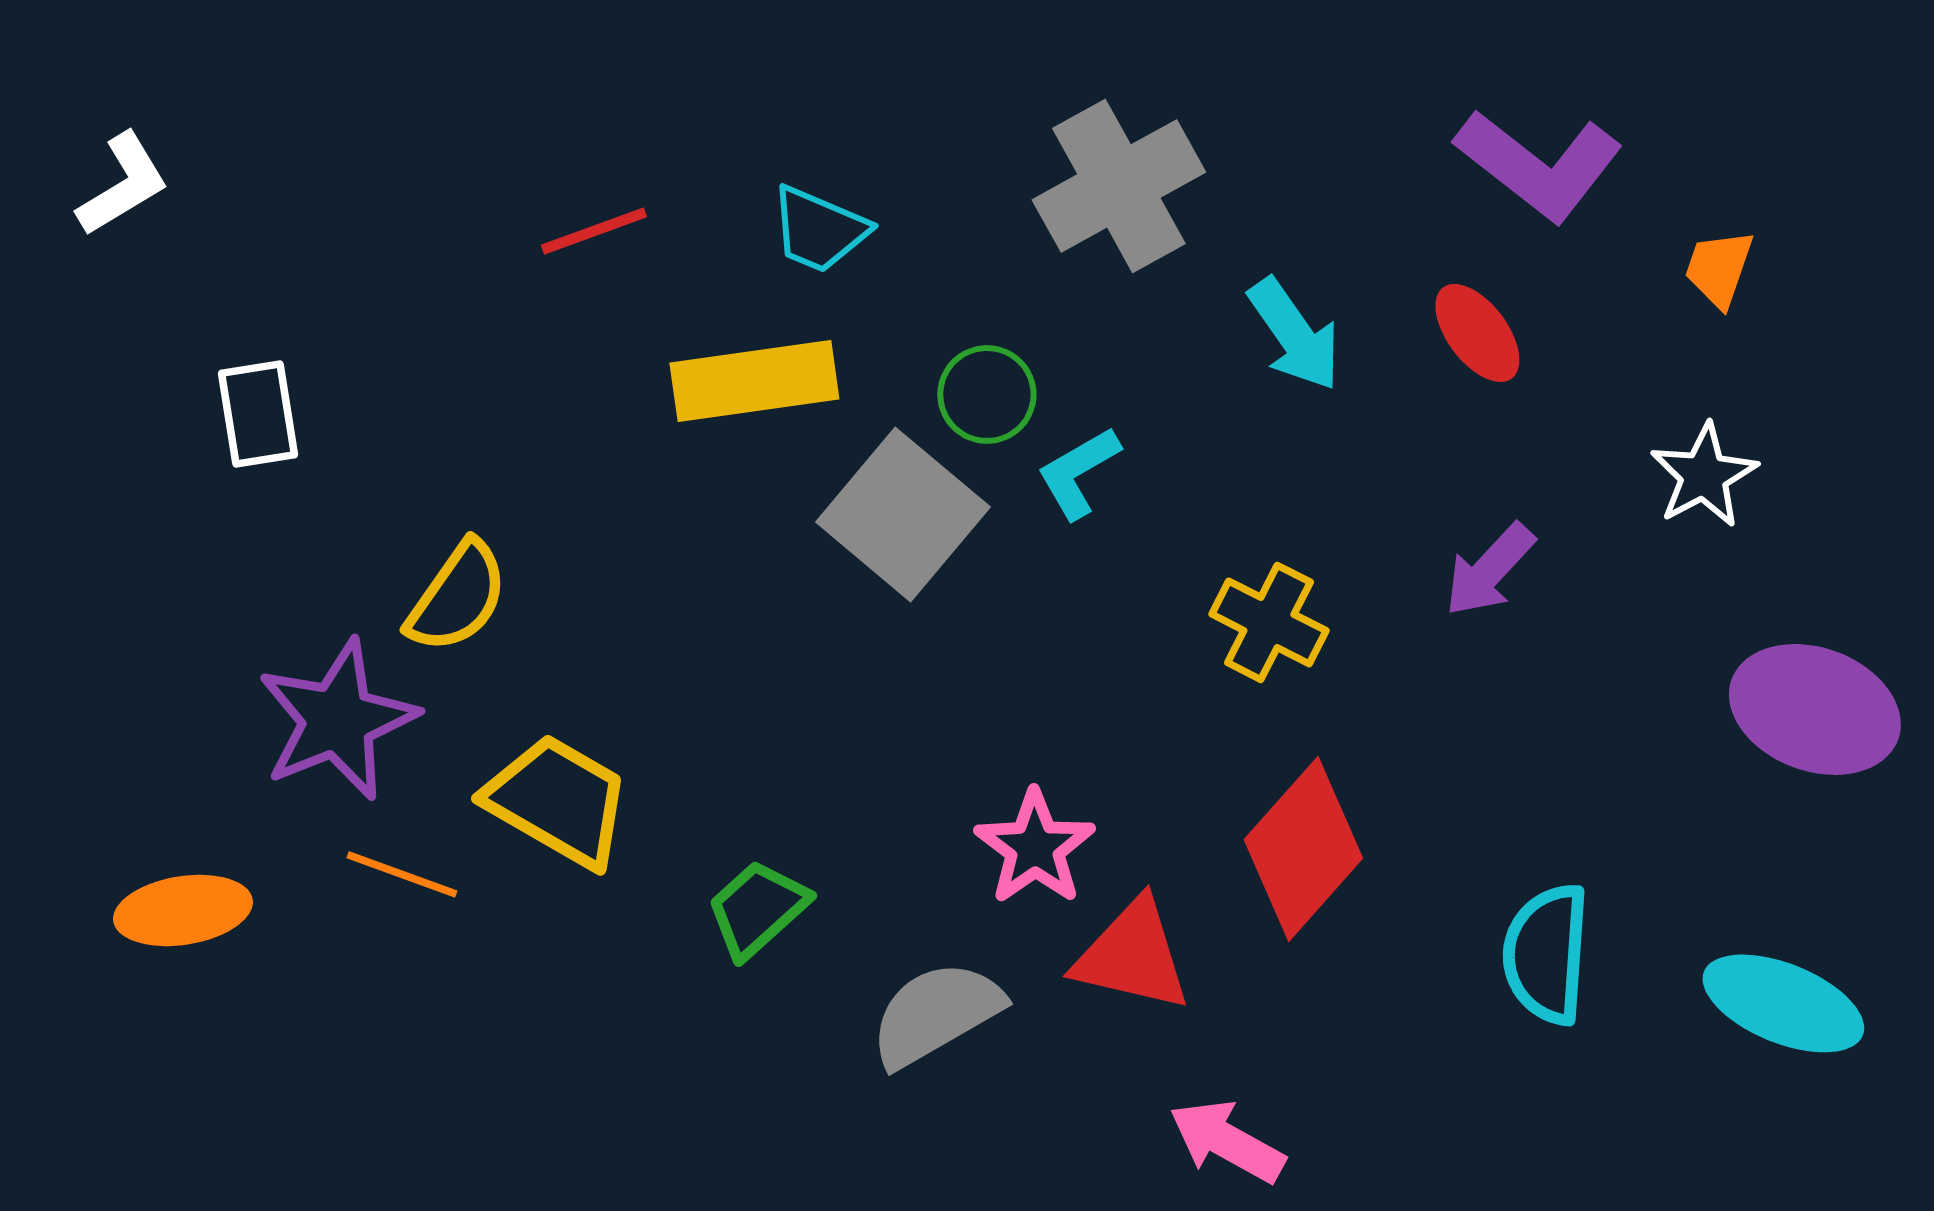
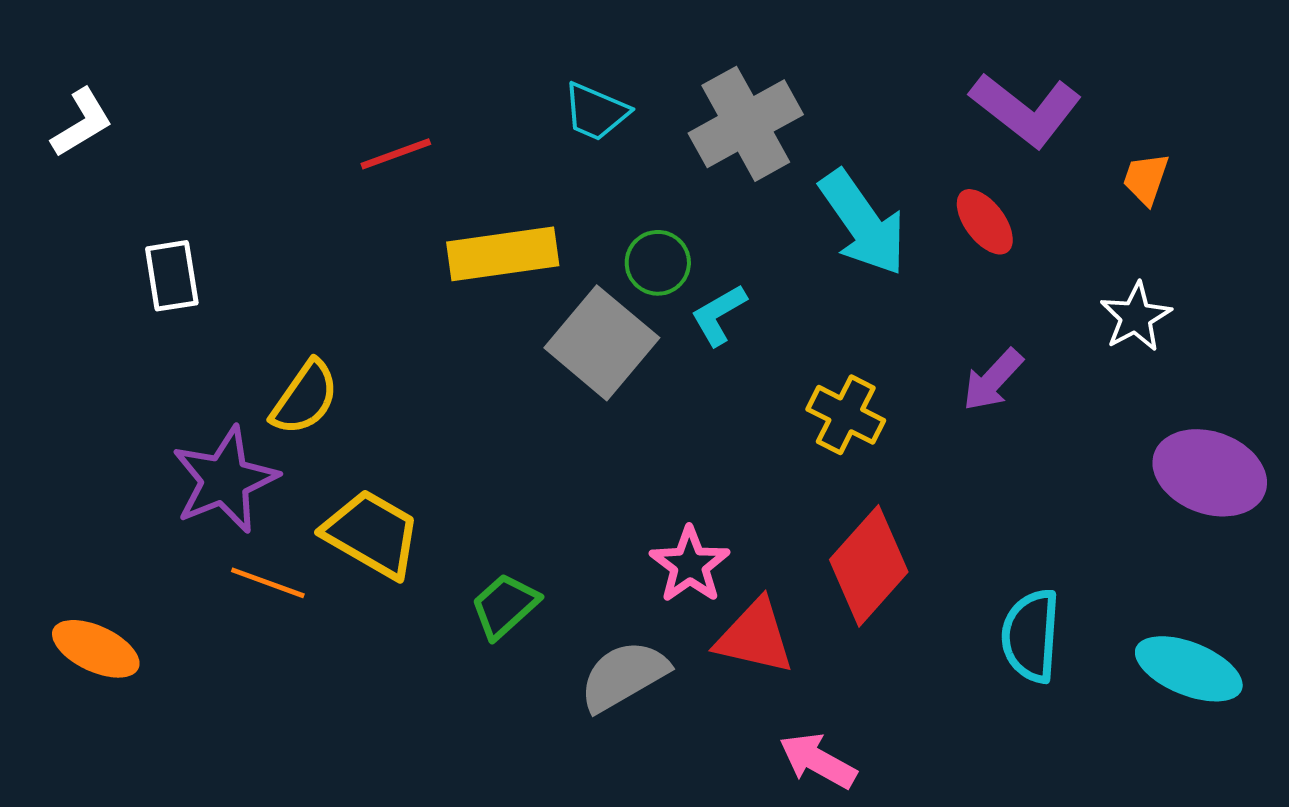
cyan trapezoid: (819, 229) -> (596, 112), moved
cyan arrow: (1294, 334) -> (863, 223), size x1.4
orange ellipse: (183, 910) -> (96, 649), moved, turned 34

